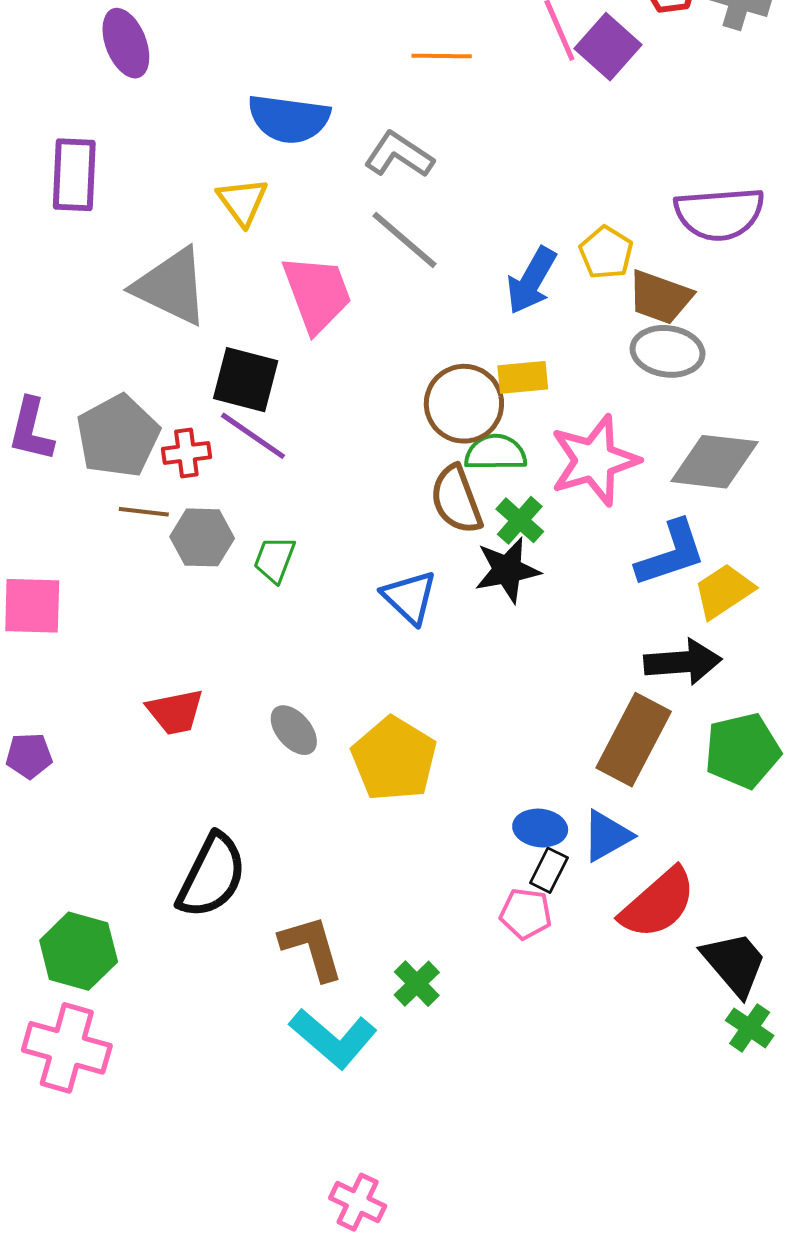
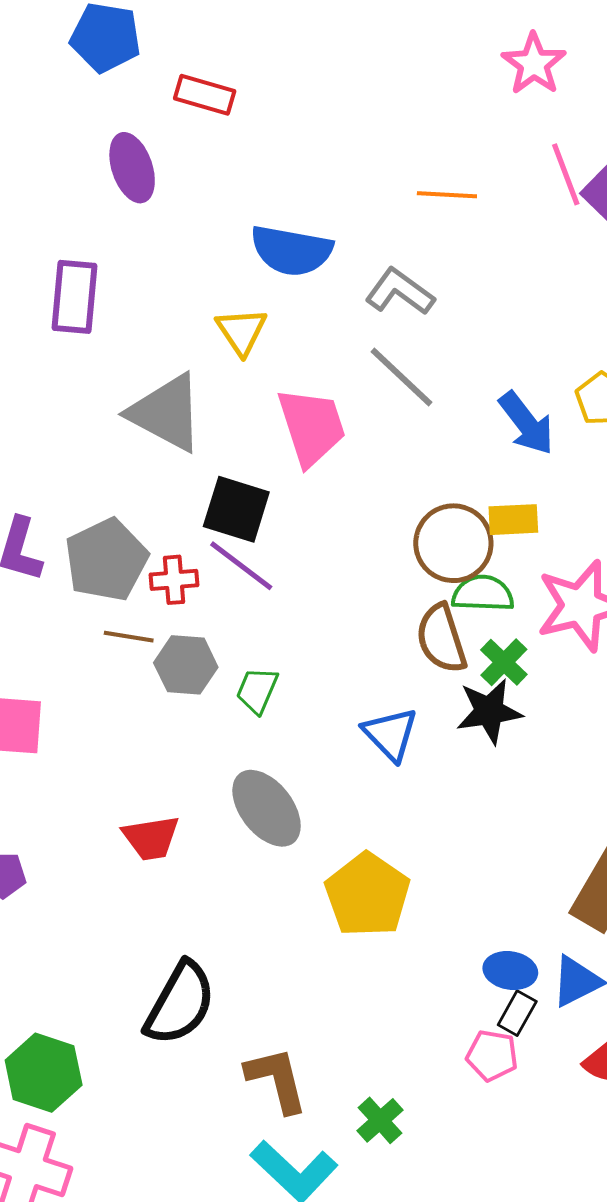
blue arrow: (531, 281) -> (526, 423), turned -70
gray ellipse: (294, 730) -> (267, 808), moved, size x1.5

